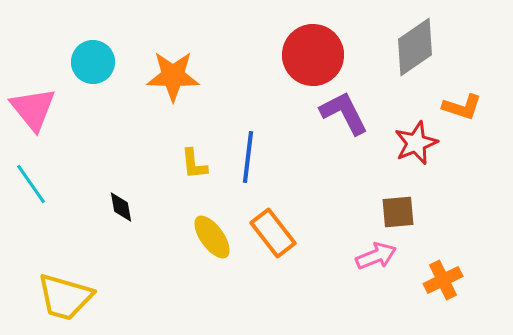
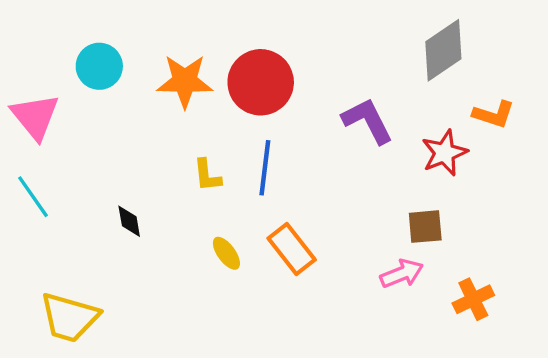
red circle: (313, 55) -> (261, 82), moved
yellow ellipse: (212, 237) -> (226, 253), size x0.7

